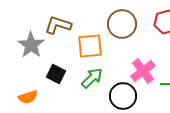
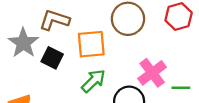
black square: (56, 74) -> (52, 58), moved

